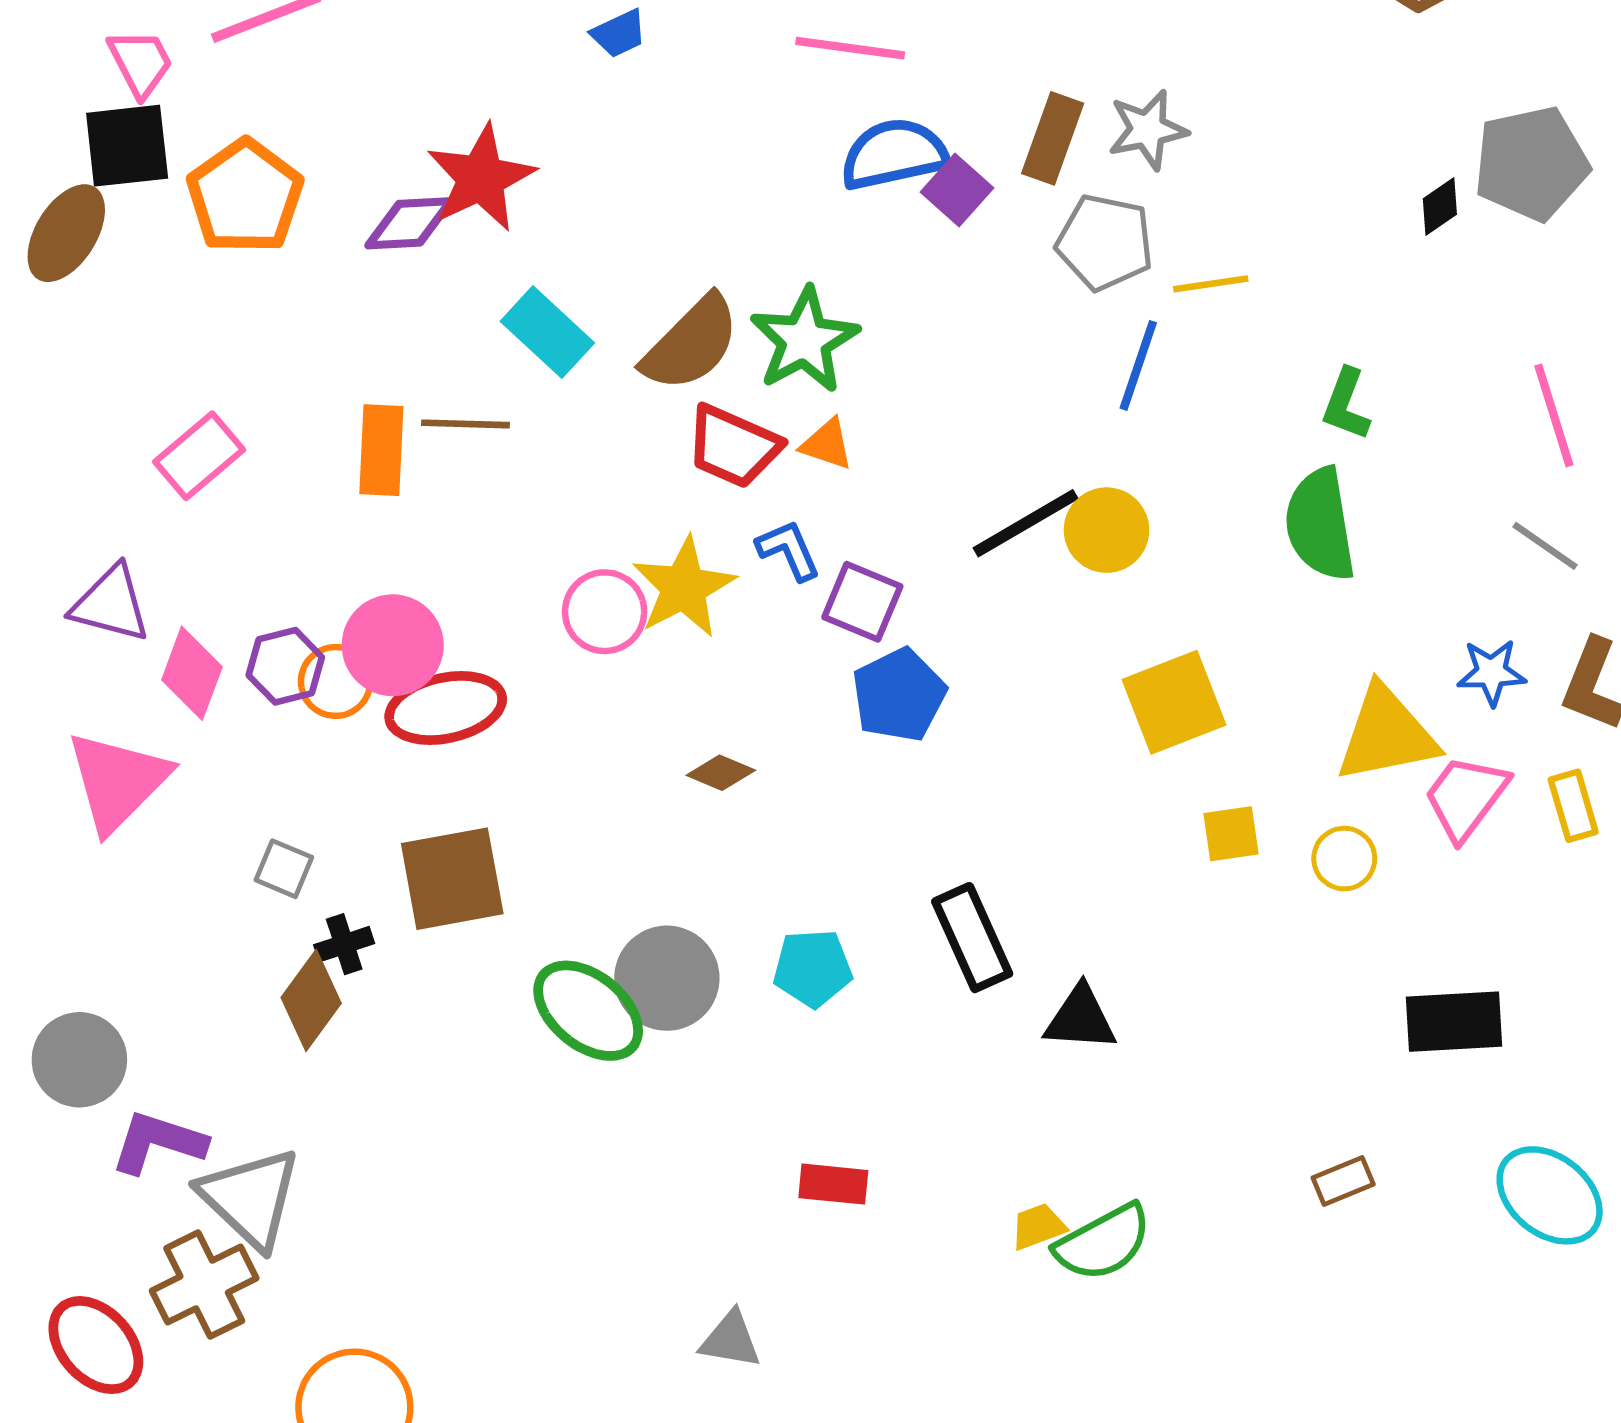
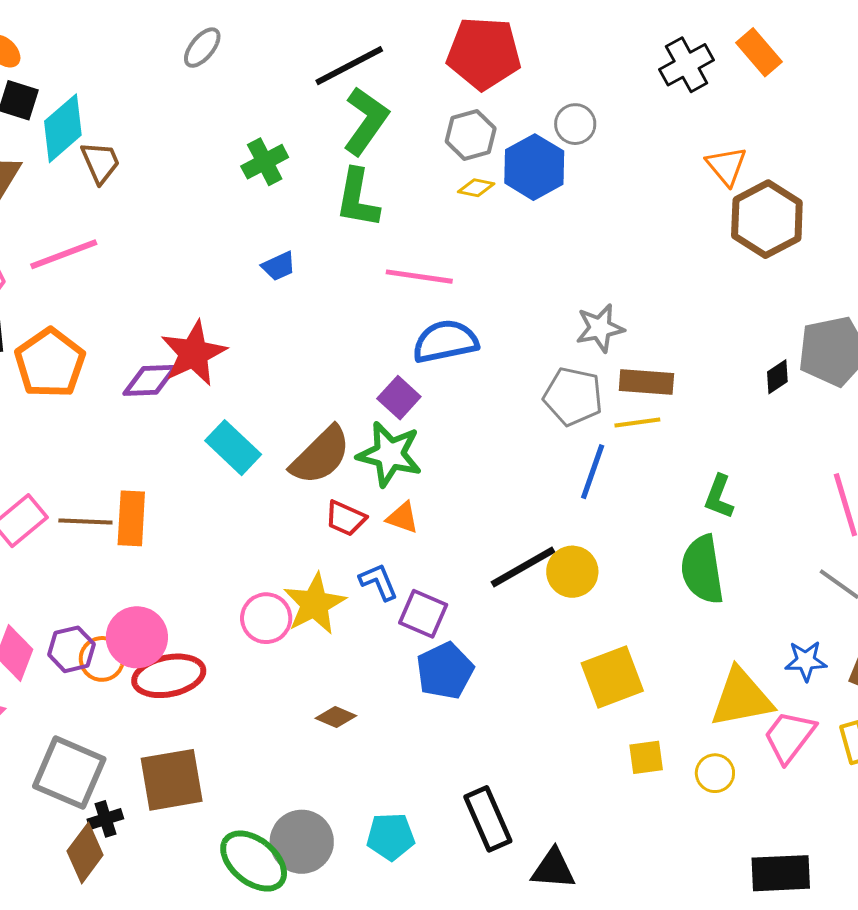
brown rectangle: (1053, 138) -> (646, 382), moved, turned 74
purple square: (957, 190) -> (399, 398), moved
green star: (804, 340) -> (390, 454), turned -30
brown line: (465, 424) -> (85, 522), moved
red trapezoid: (733, 446) -> (346, 518), size x0.7
gray square: (284, 869) -> (69, 773), size x2.0

